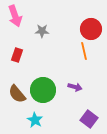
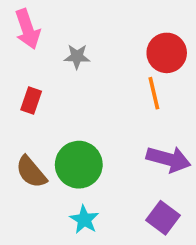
purple arrow: (75, 87) -> (169, 159), moved, size x1.6
cyan star: (35, 120) -> (84, 220), moved

